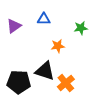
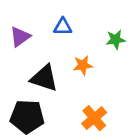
black triangle: (45, 71) -> (44, 78), moved

